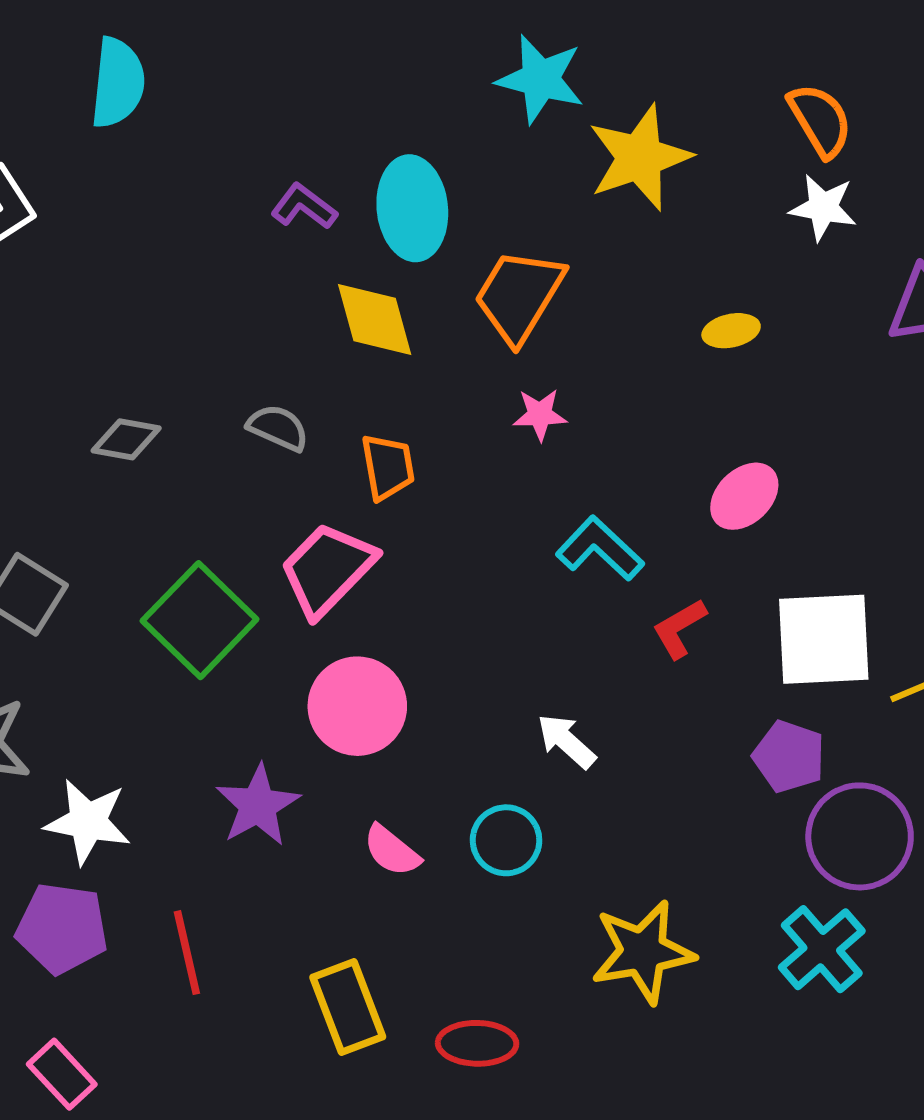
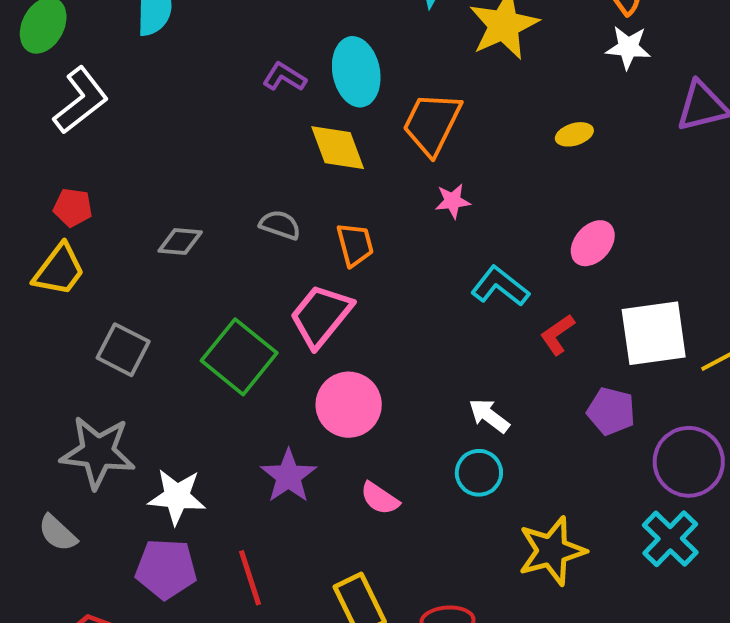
purple pentagon: (789, 757) -> (611, 411), moved
cyan circle: (506, 840) -> (479, 473), moved

